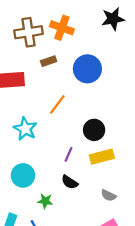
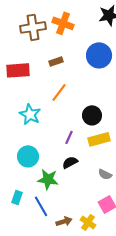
brown rectangle: (49, 61) -> (56, 61), moved
blue circle: (87, 69) -> (99, 55), moved
black semicircle: (70, 182) -> (70, 162), turned 119
green star: (45, 201) -> (48, 179), size x1.5

